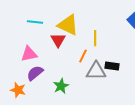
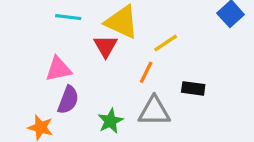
yellow line: (95, 38) -> (166, 43), turned 56
gray triangle: (96, 71) -> (154, 111), moved
purple semicircle: (35, 73) -> (68, 100), turned 150

